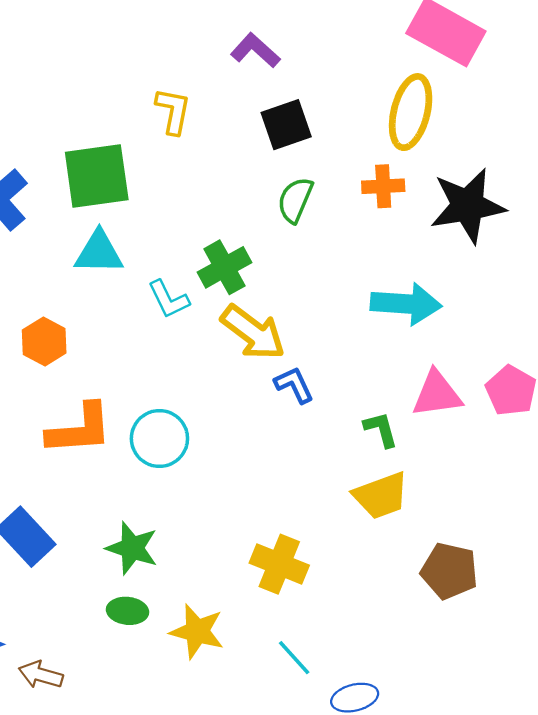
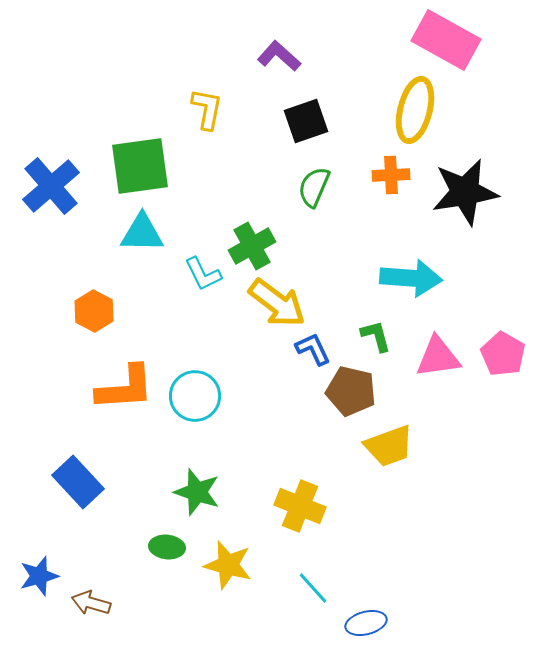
green L-shape: (381, 429) -> (376, 336), moved
green star: (132, 548) -> (197, 492), moved
brown pentagon: (449, 571) -> (351, 391), moved

